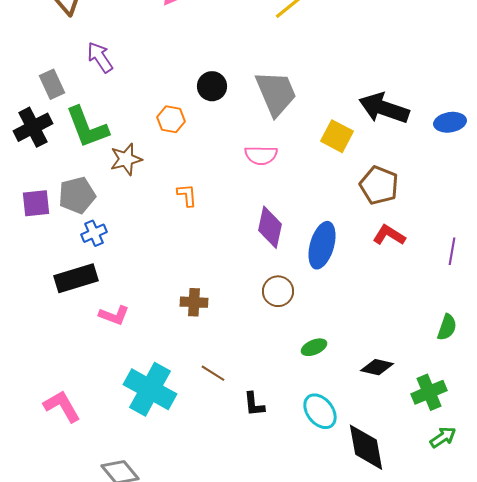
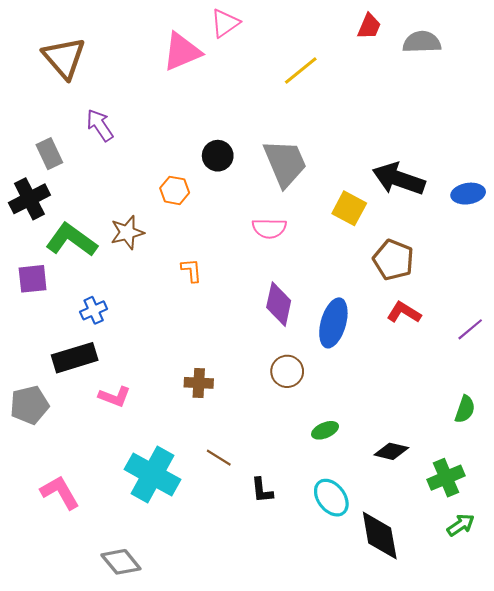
green L-shape: (87, 127) -> (71, 240), moved, turned 147
gray pentagon: (77, 195) -> (29, 405), moved
purple line: (452, 251) -> (470, 329), turned 40

